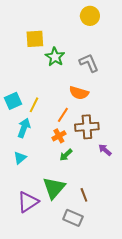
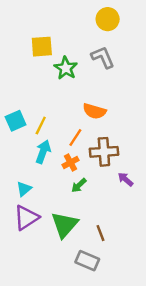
gray L-shape: (89, 63) -> (103, 57), moved
cyan arrow: (24, 128) -> (43, 152), moved
purple triangle: (28, 202) -> (26, 218), moved

